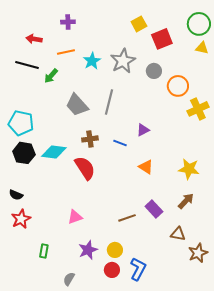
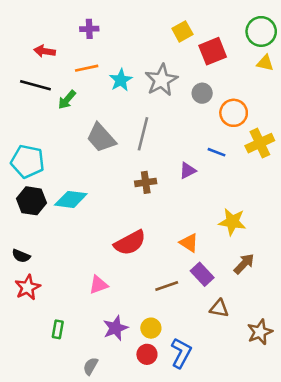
brown cross: (90, 139) -> (146, 182), moved
blue line: (120, 143) -> (217, 152), moved
orange triangle: (146, 167) -> (189, 243), moved
red semicircle: (85, 168) -> (130, 243), moved, turned 95
yellow star: (189, 169) -> (232, 222), moved
brown triangle: (178, 234) -> (219, 308), moved

